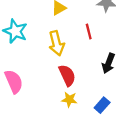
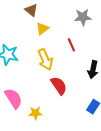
yellow star: (69, 100) -> (35, 113), moved

